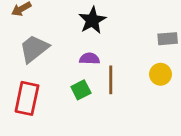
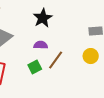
brown line: (111, 80) -> (56, 60), turned 36

